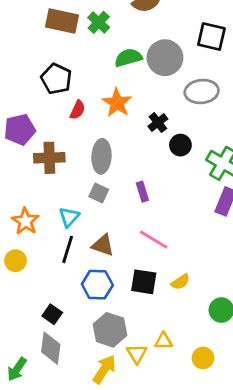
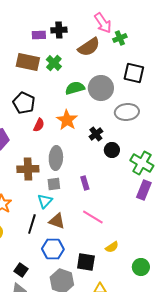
brown cross: (49, 158) -> (28, 169), moved
gray square: (99, 193) -> (54, 184), turned -32
cyan triangle: (69, 217) -> (45, 201), moved
black square: (144, 282) -> (86, 262), moved

